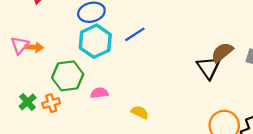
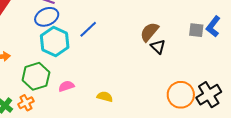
brown semicircle: (222, 52) -> (149, 32), moved
black triangle: (209, 68) -> (158, 47), size x0.7

